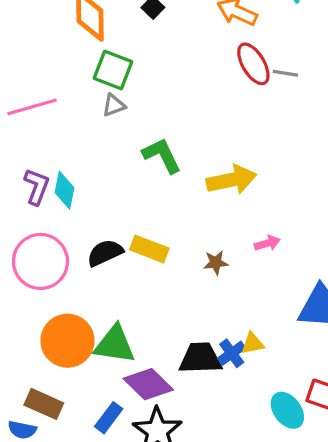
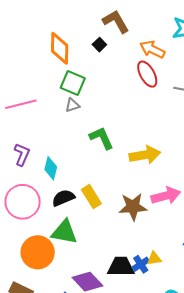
red ellipse: (253, 64) -> (147, 74), moved
cyan diamond: (65, 190) -> (51, 168), moved
pink arrow: (267, 243) -> (166, 196), size x1.8
yellow rectangle: (149, 249) -> (91, 197), turned 35
brown star: (216, 263) -> (133, 207), size x1.8
green triangle: (115, 344) -> (64, 232), moved

